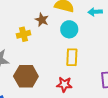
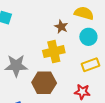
yellow cross: (24, 34) -> (54, 52), moved, size x1.5
yellow rectangle: (72, 57) -> (90, 65), turned 66

